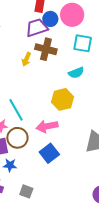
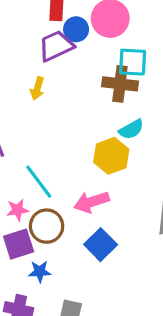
brown cross: (46, 49) -> (120, 84), moved
yellow arrow: (26, 59) -> (37, 88), moved
cyan semicircle: (76, 73) -> (131, 129), moved

